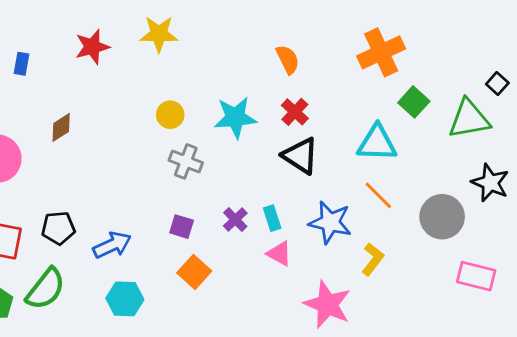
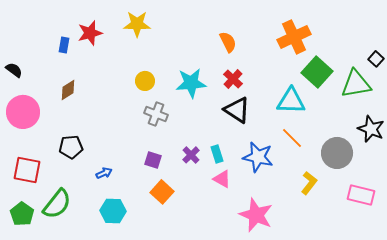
blue rectangle: (21, 64) -> (64, 45), moved
green square: (414, 102) -> (317, 72), size x1.4
black pentagon: (58, 228) -> (71, 147), moved
blue arrow: (112, 245) -> (104, 173), size x0.6
yellow L-shape: (373, 259) -> (309, 183), moved

